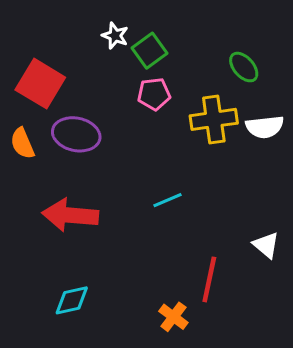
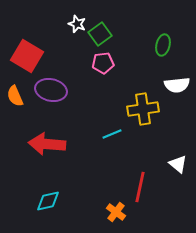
green ellipse: (244, 67) -> (163, 45), turned 55
yellow cross: (214, 119) -> (143, 109), moved

